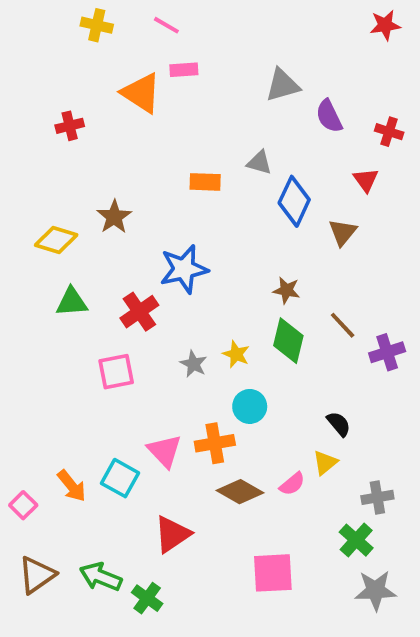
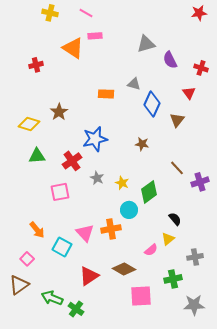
brown star: (286, 290) -> (142, 144), moved
green diamond: (288, 341) -> (149, 192), moved, turned 40
gray star: (194, 364) -> (97, 178), moved
orange arrow: (72, 486) -> (37, 230), moved
brown diamond: (240, 492) -> (124, 269), moved
pink square: (23, 505) -> (27, 259), moved
green cross: (356, 540) -> (173, 279), moved, turned 36
brown triangle: (37, 575) -> (19, 285), moved

